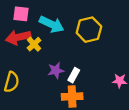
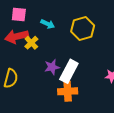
cyan arrow: (52, 24) -> (48, 24), size x0.6
white rectangle: (74, 75) -> (69, 71), size x1.6

